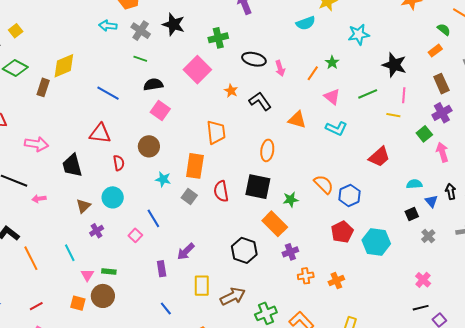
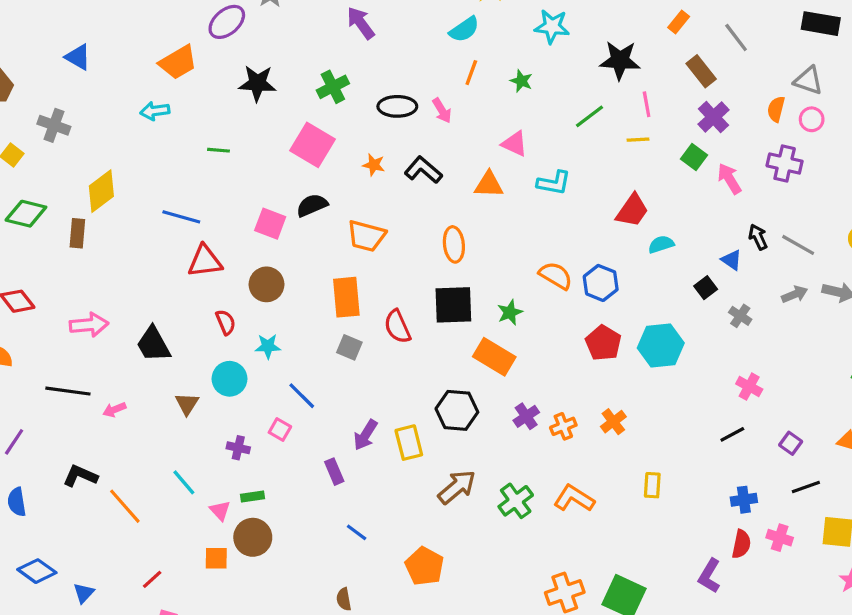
gray cross: (141, 31) -> (54, 125), moved
cyan star: (359, 34) -> (552, 27), turned 30
orange line: (313, 73) -> (471, 73), moved
black semicircle: (153, 84) -> (312, 205), moved
pink triangle: (332, 97) -> (515, 144), moved
orange trapezoid: (216, 132) -> (366, 236), turned 125
red triangle: (100, 134) -> (205, 261), moved
cyan star: (163, 179) -> (268, 346), moved
cyan semicircle: (414, 184) -> (661, 244), moved
purple cross: (97, 231) -> (238, 448), moved, turned -32
purple cross: (290, 252) -> (526, 416), moved
yellow rectangle: (202, 286) -> (409, 443), moved
black line: (421, 308) -> (732, 434), moved

